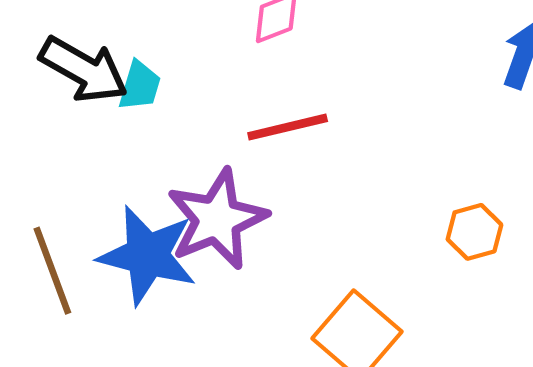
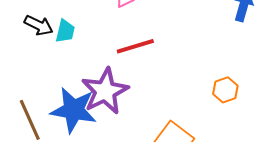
black arrow: (84, 70) -> (39, 25), size x0.7

